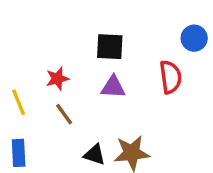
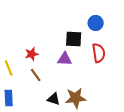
blue circle: (194, 38) -> (96, 23), moved
black square: (110, 47) -> (74, 39), moved

